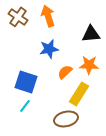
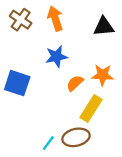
black triangle: (91, 34) -> (104, 27), moved
blue square: (26, 82) -> (17, 83), moved
cyan line: (25, 106) -> (48, 143), moved

